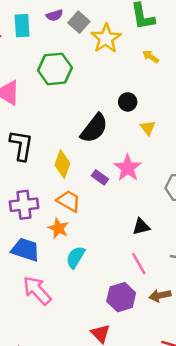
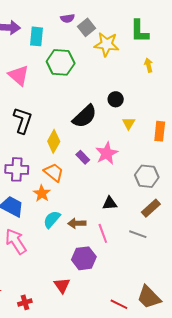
cyan rectangle: (22, 26) -> (36, 36), moved
yellow star: (106, 38) -> (107, 44), turned 30
yellow arrow: (151, 57) -> (149, 65), moved, turned 32
brown arrow: (160, 296) -> (77, 223), moved

